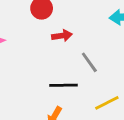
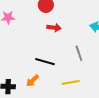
gray line: (89, 62) -> (79, 53), moved

